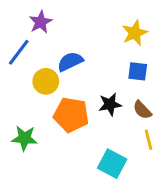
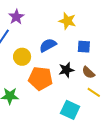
yellow star: (135, 33) -> (67, 21), moved, turned -30
blue semicircle: (70, 62) -> (48, 45), moved
yellow line: (149, 140) -> (94, 92), turned -40

